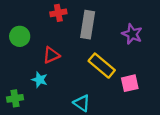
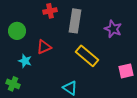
cyan star: (40, 80) -> (25, 61), moved
pink square: (130, 83) -> (126, 71), moved
green cross: (15, 98) -> (13, 84), turned 32

